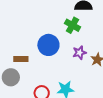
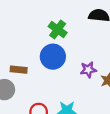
green cross: (72, 25) -> (58, 30), moved

